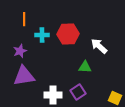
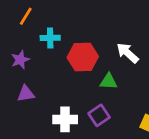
orange line: (24, 19) -> (26, 16), turned 32
red hexagon: (68, 34) -> (83, 57), moved
purple triangle: (24, 76) -> (26, 94), size x0.6

